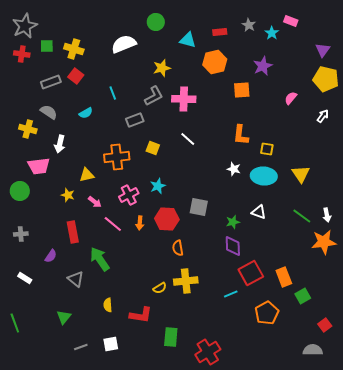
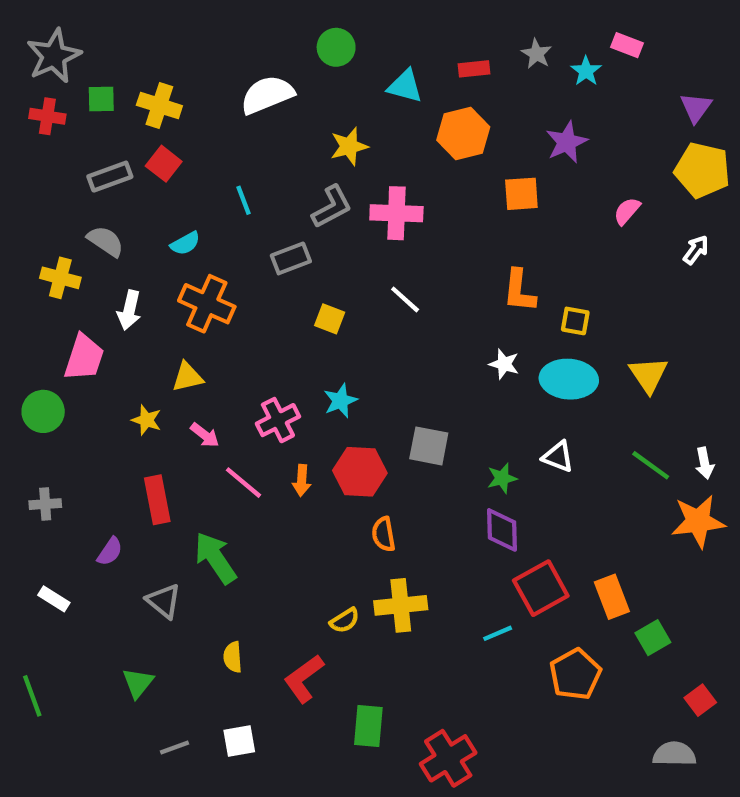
orange cross: (117, 157) -> (207, 304), moved, turned 30
pink trapezoid: (39, 166) -> (84, 358), turned -65
red L-shape: (141, 315) -> (304, 679), turned 135

